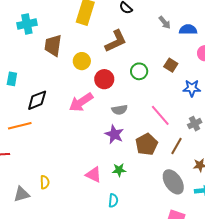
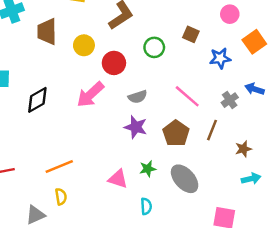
orange line: (20, 126) -> (59, 166), moved
gray ellipse: (173, 182) -> (185, 179), moved

